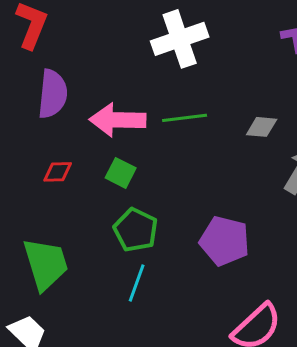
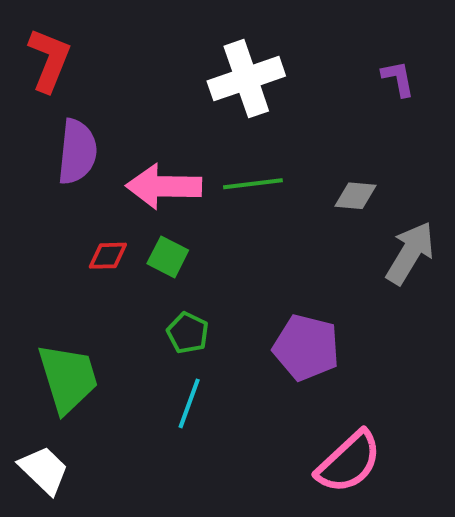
red diamond: (58, 172) -> (108, 256), moved
green pentagon: (136, 230) -> (188, 333), size x0.7

